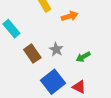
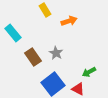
green arrow: (83, 57) -> (89, 72), moved

